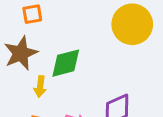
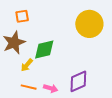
yellow arrow: (40, 87) -> (27, 65), turned 32

